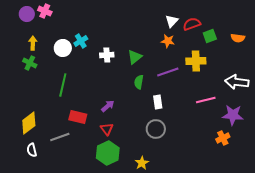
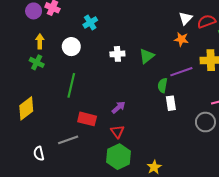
cyan cross: (81, 41) -> (90, 22), moved
green semicircle: (139, 82) -> (162, 85), moved
yellow diamond: (29, 123) -> (26, 108), moved
gray circle: (156, 129) -> (205, 122), moved

